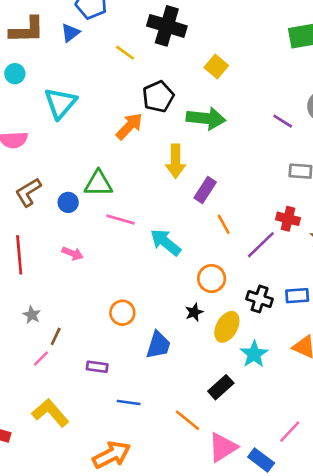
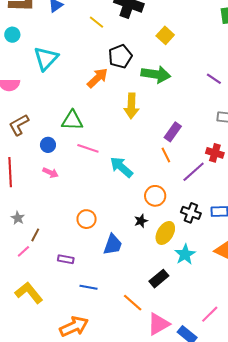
purple rectangle: (205, 190) -> (173, 132), moved
blue circle: (68, 202) -> (48, 145), moved

